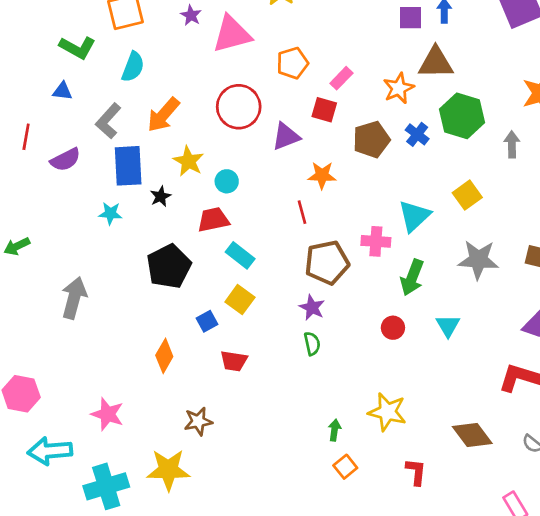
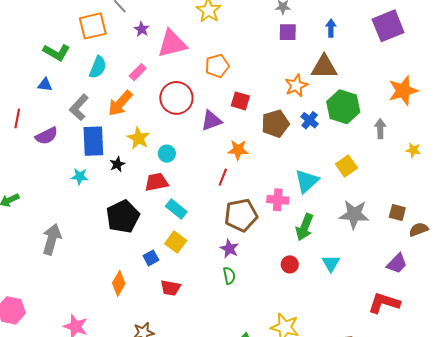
purple square: (410, 18) -> (288, 32), moved
pink rectangle: (341, 78) -> (138, 72), moved
red line: (302, 212) -> (223, 177), turned 36

